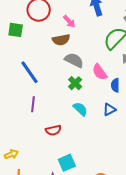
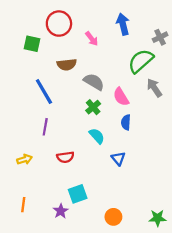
brown semicircle: (61, 40) -> (67, 65), moved
blue semicircle: (115, 85) -> (126, 122), moved
blue triangle: (109, 110) -> (118, 159), moved, turned -48
yellow arrow: (11, 154) -> (25, 159), moved

